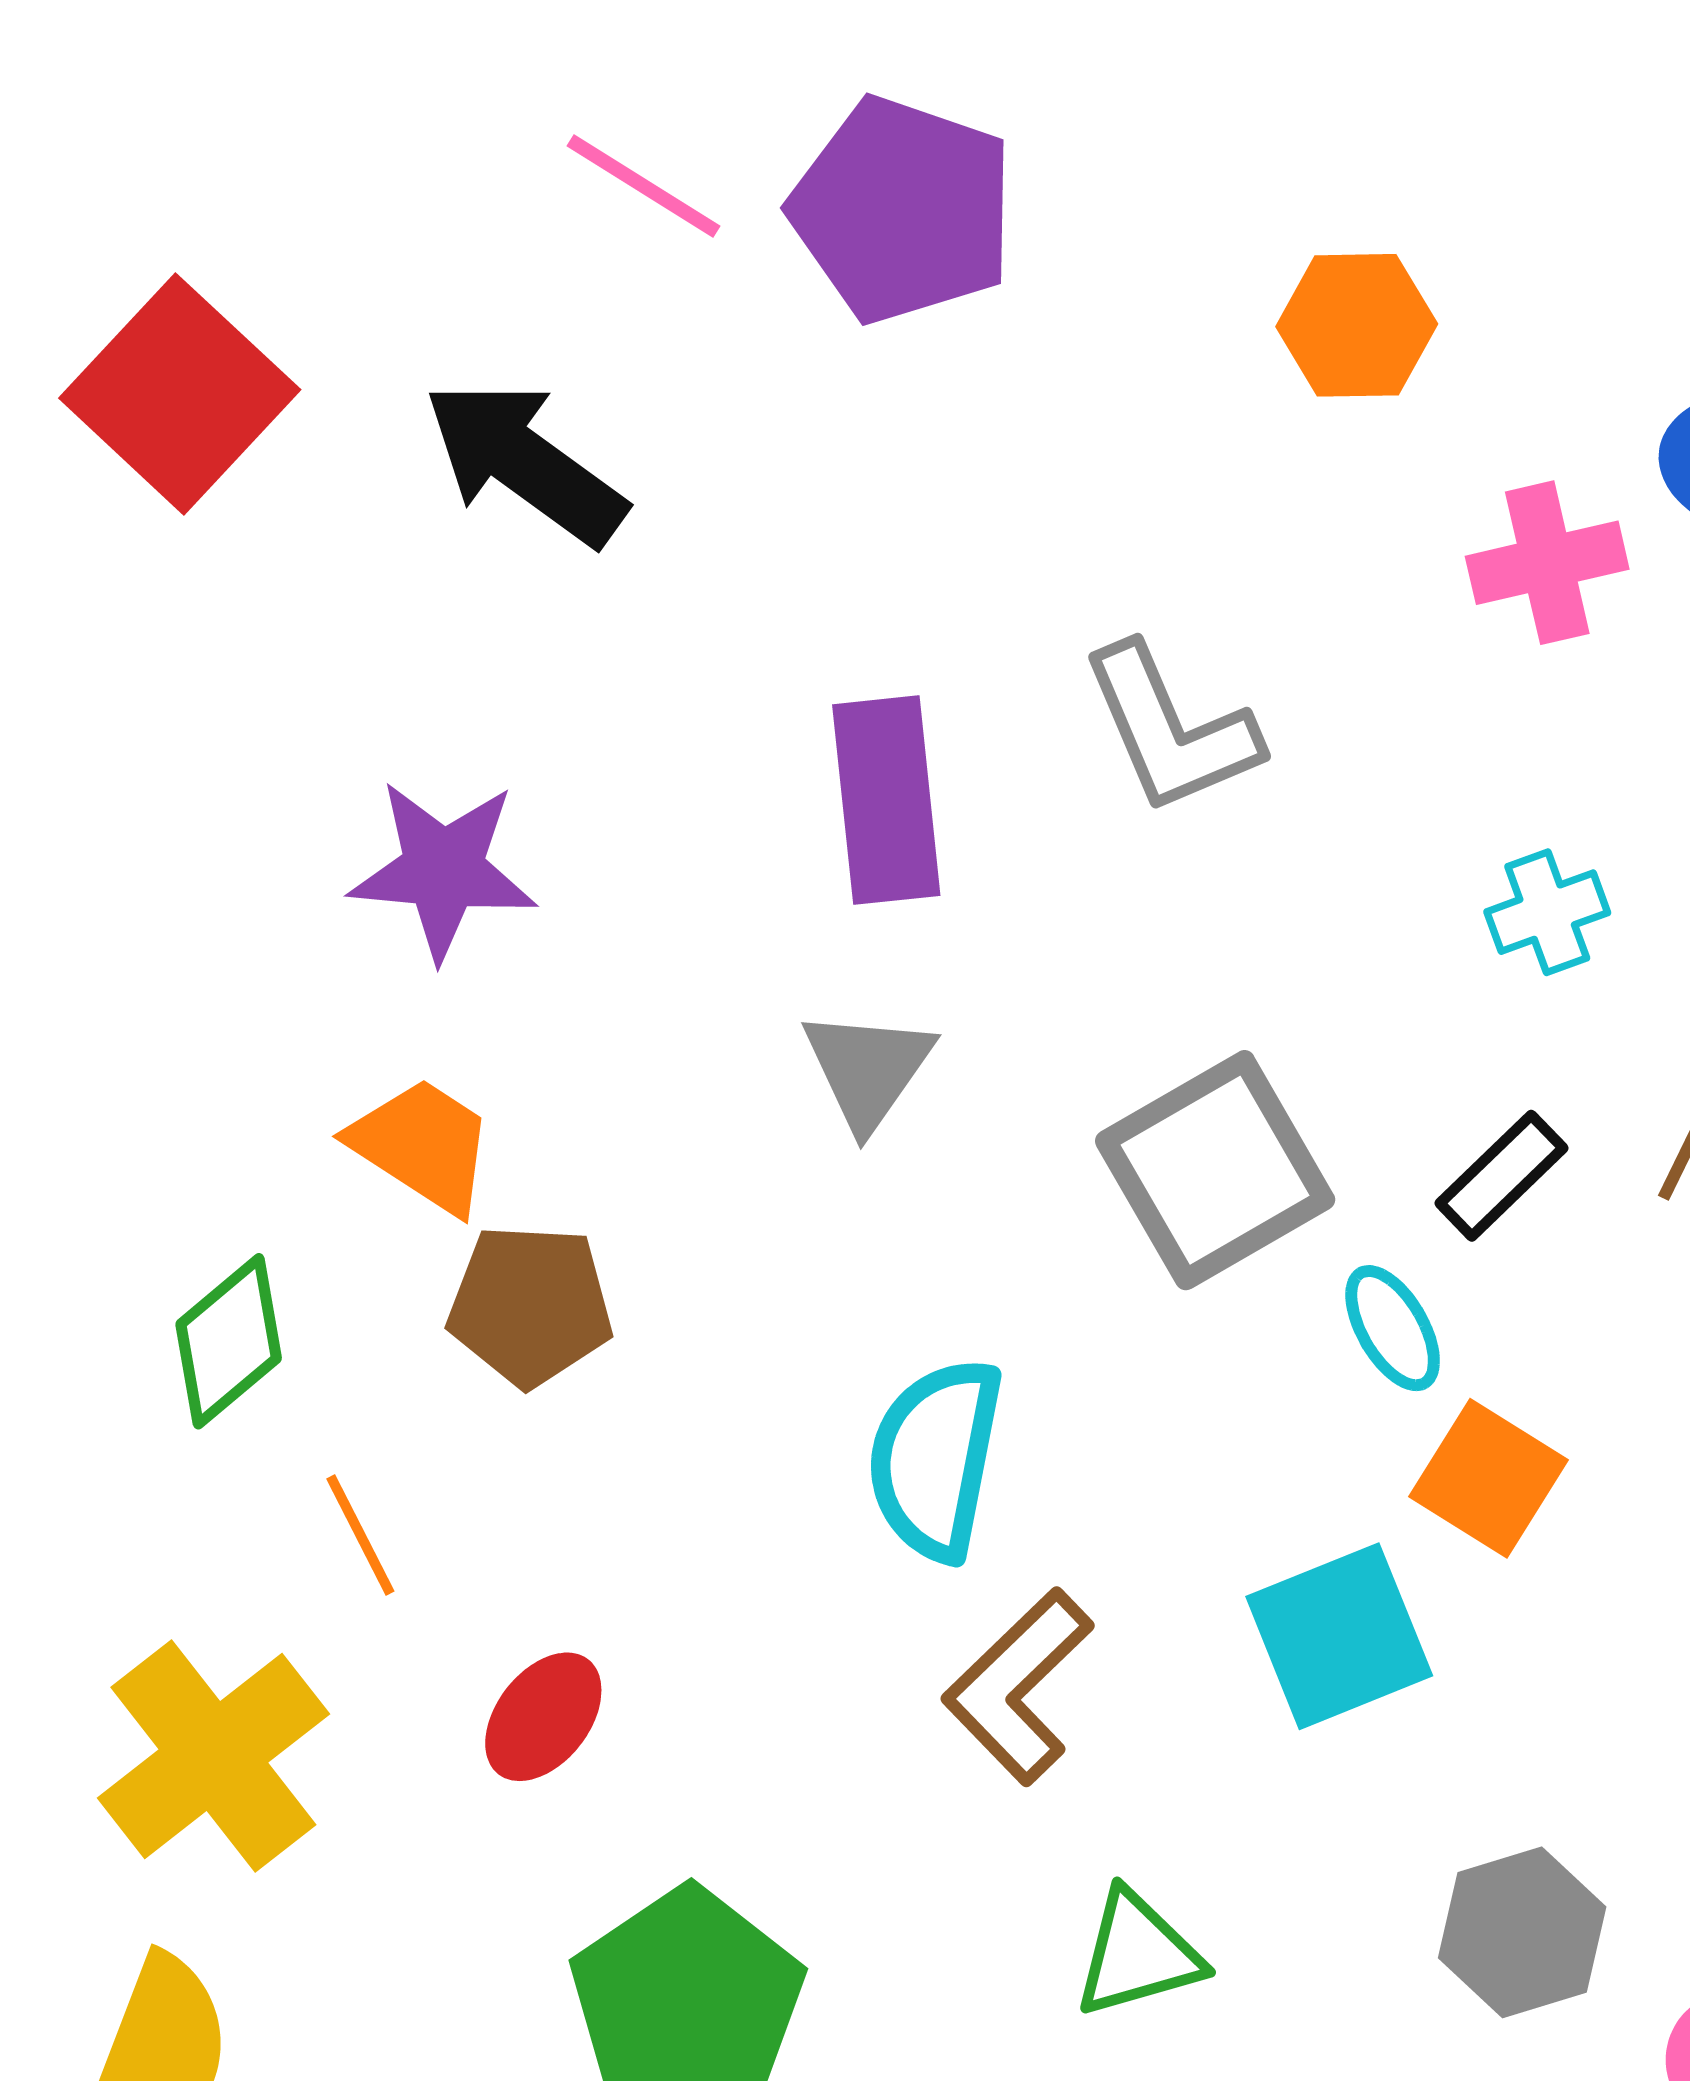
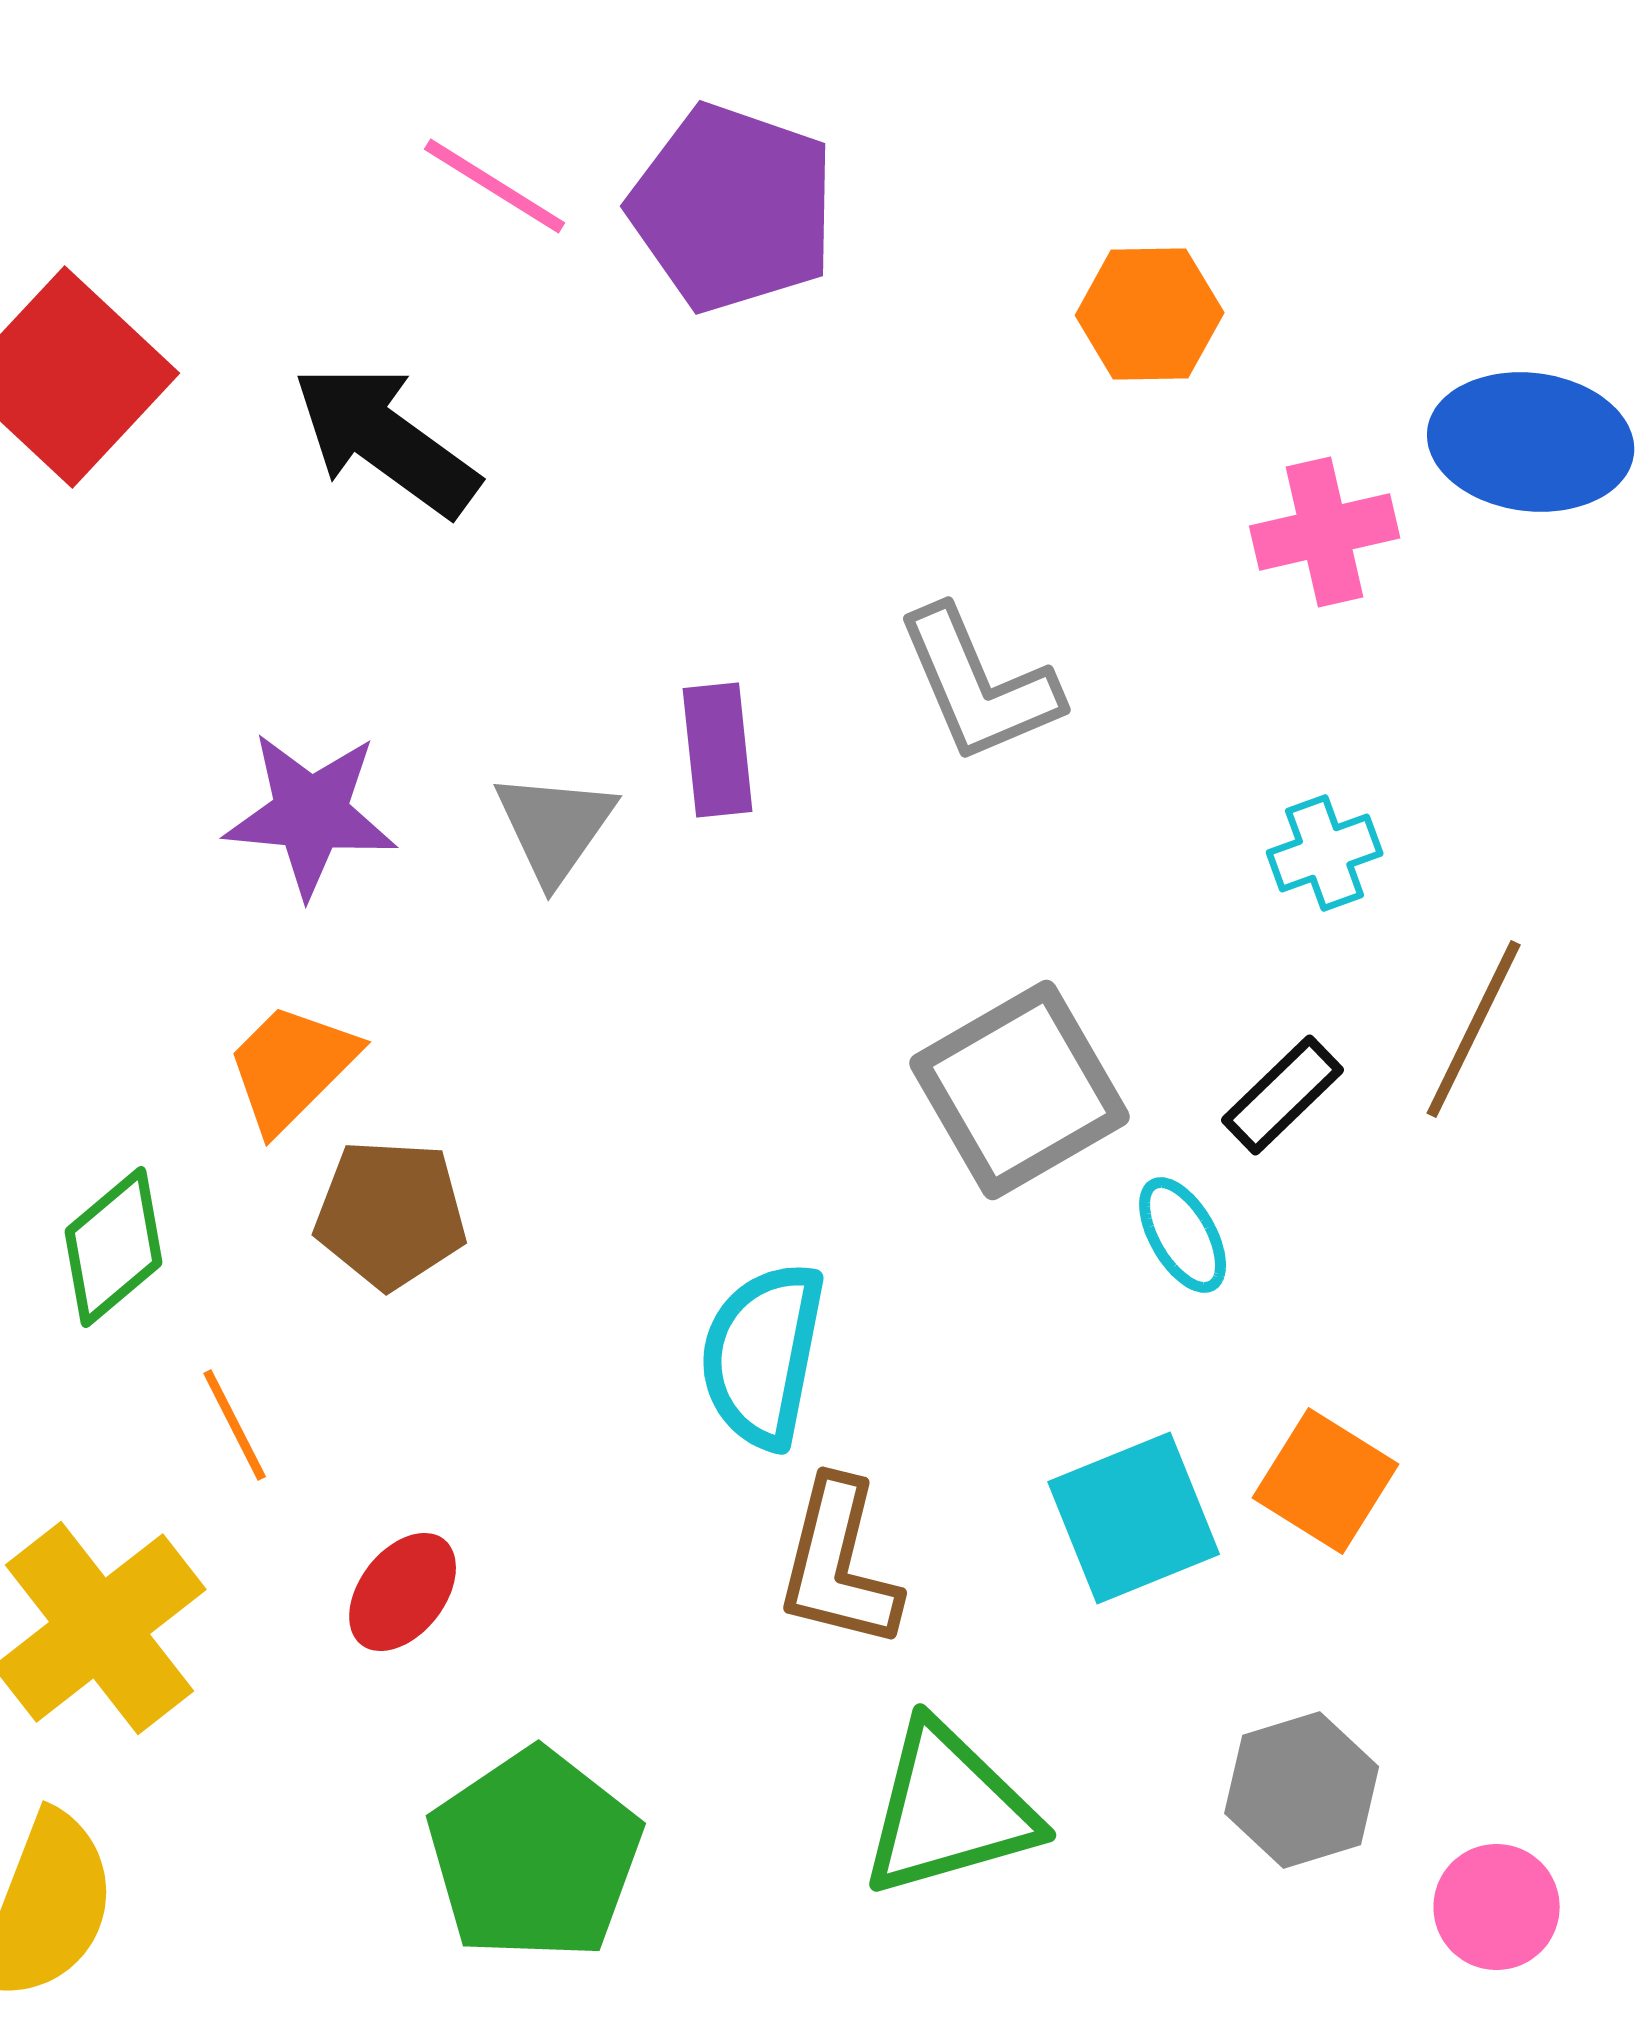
purple rectangle: (886, 800) -> (718, 750), size x0.7
gray triangle: (868, 1069) -> (555, 827), moved
orange trapezoid: (422, 1145) -> (292, 1067), turned -78
orange square: (1488, 1478) -> (1326, 1481), moved
brown L-shape: (1018, 1686) -> (839, 1564), turned -32
green triangle: (1138, 1954) -> (949, 1810), size x1.5

